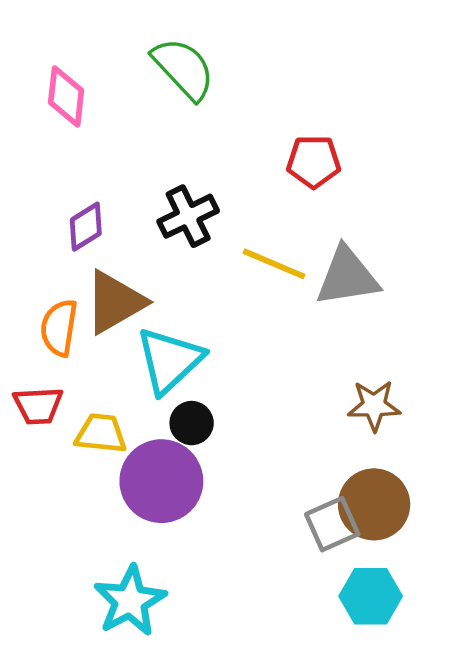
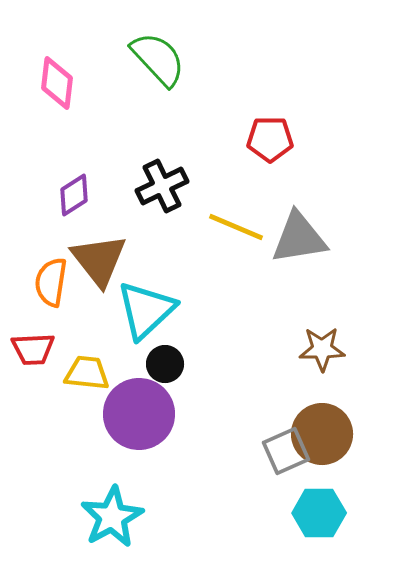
brown triangle: (115, 302) -> (99, 260), turned -38

